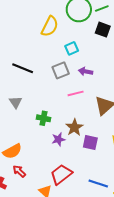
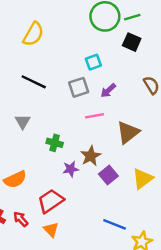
yellow semicircle: (50, 26) -> (33, 34), moved
purple arrow: (86, 71) -> (108, 90), turned -56
purple square: (90, 142) -> (108, 175), turned 35
red arrow: (19, 171) -> (21, 219), moved
red trapezoid: (61, 174) -> (51, 201), moved

